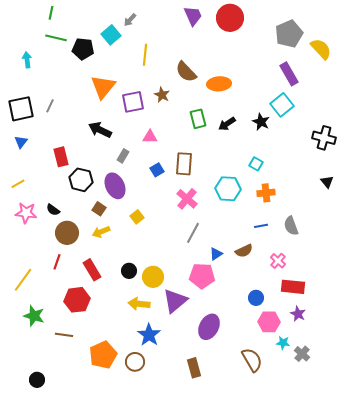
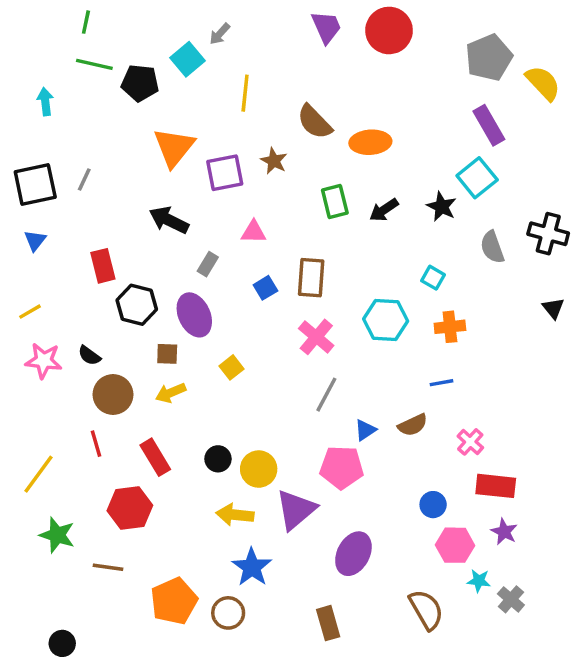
brown square: (99, 209) -> (167, 354), turned -32
gray semicircle: (291, 226) -> (492, 247), moved
red line: (57, 262) -> (96, 444), turned -35

